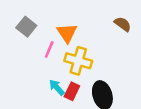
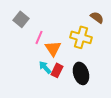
orange triangle: (67, 33) -> (53, 48), moved
yellow cross: (78, 61) -> (81, 37), moved

